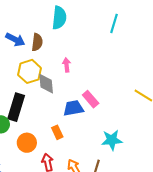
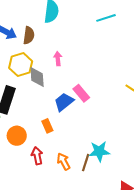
cyan line: (114, 23) -> (106, 18), turned 54
blue trapezoid: (73, 108) -> (64, 102), turned -30
cyan star: (112, 140) -> (99, 151), moved

